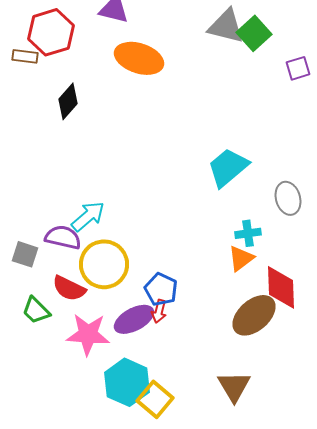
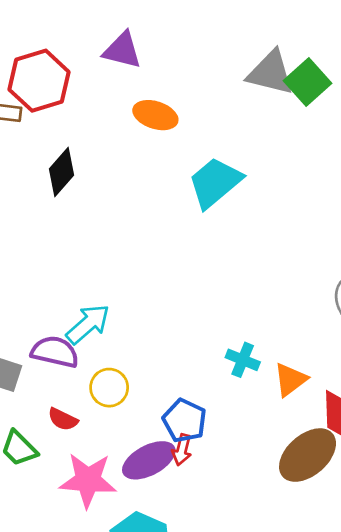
orange ellipse: (139, 58) -> (155, 115), size x0.7
cyan trapezoid: (228, 167) -> (215, 183), moved
cyan cross: (248, 233) -> (243, 360), moved, turned 30
yellow circle: (104, 264) -> (109, 388), size x0.6
red semicircle: (69, 288) -> (63, 419), size x0.7

